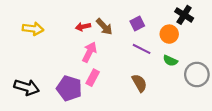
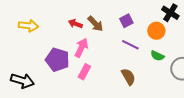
red arrow: (83, 27) -> (75, 24), turned 32
purple pentagon: (69, 88) -> (57, 60), moved

